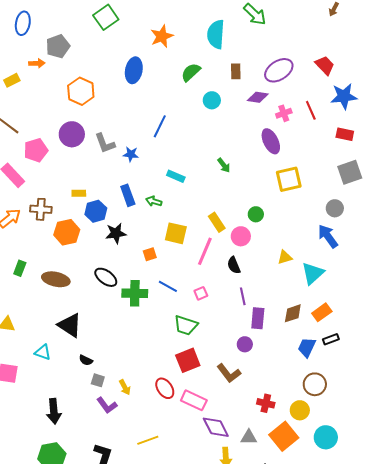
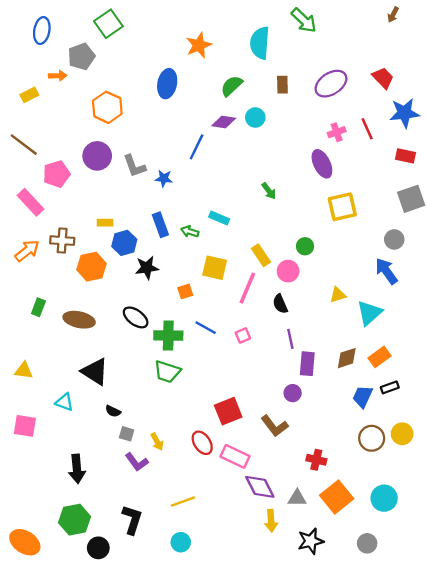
green square: (106, 17) -> (108, 24), moved
purple diamond: (258, 97) -> (224, 122), moved
cyan rectangle: (176, 176) -> (219, 218), moved
green trapezoid: (186, 325) -> (167, 372), moved
yellow circle: (300, 410) -> (402, 434), moved

